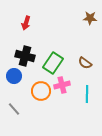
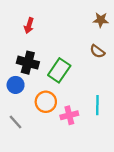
brown semicircle: (85, 63) -> (97, 51), moved
pink cross: (62, 85) -> (69, 115), moved

